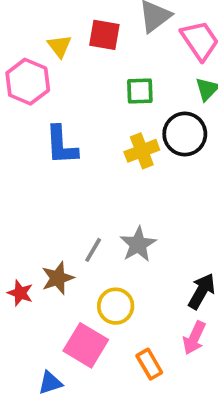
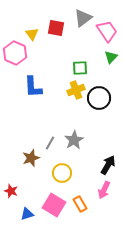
green square: (140, 91) -> (80, 68), moved
black circle: (185, 134) -> (99, 98), moved
red star: (20, 293) -> (11, 191), moved
pink square: (86, 345) -> (54, 205), moved

